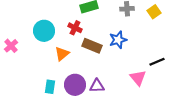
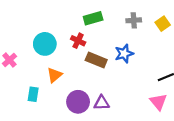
orange triangle: (62, 54) -> (54, 75), moved
pink triangle: (138, 78) -> (158, 102), moved
cyan rectangle: (50, 87) -> (33, 94), moved

